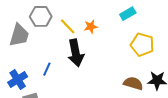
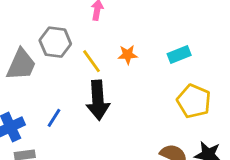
orange star: (91, 27) -> (128, 55), moved

